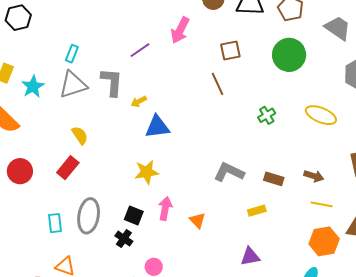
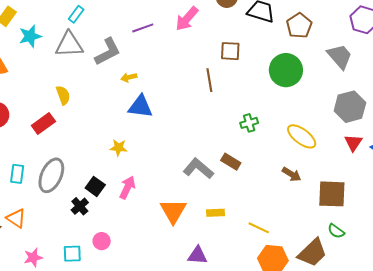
gray L-shape: (112, 82) -> (108, 52), turned 44
yellow star: (147, 172) -> (119, 148), size x0.7
brown arrow: (314, 176) -> (292, 174), moved
brown rectangle: (274, 179) -> (231, 162), moved
yellow line: (322, 204) -> (259, 228), moved
orange triangle: (197, 220) -> (173, 211), moved, size x1.6

